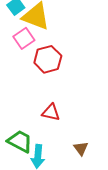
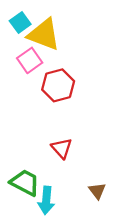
red triangle: (51, 112) -> (62, 148), turned 36

